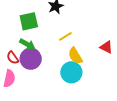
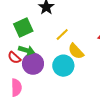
red semicircle: (13, 58) -> (14, 58), moved
cyan circle: (71, 72) -> (63, 66), moved

